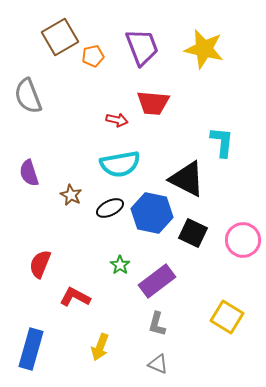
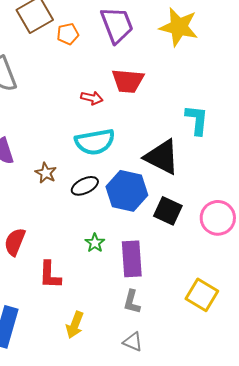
purple rectangle: (157, 281) -> (132, 259), turned -57
red L-shape: (75, 297) -> (50, 275), turned -116

